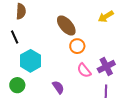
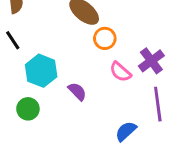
purple semicircle: (58, 87) -> (77, 91), moved

